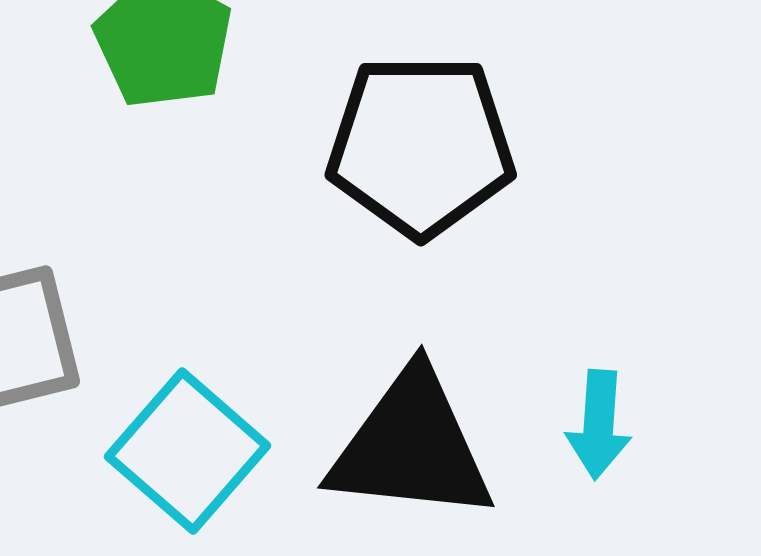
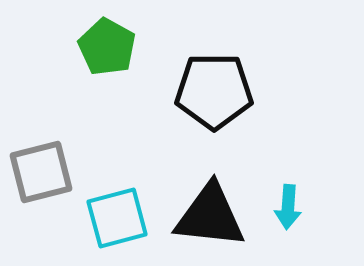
cyan square: (188, 451) -> (117, 218), turned 34

